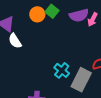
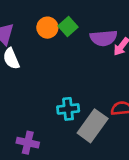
cyan cross: (62, 70) -> (68, 109), turned 35

